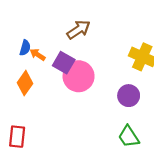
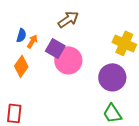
orange arrow: (38, 55) -> (32, 41), turned 88
purple circle: (129, 96) -> (112, 77), size x1.4

